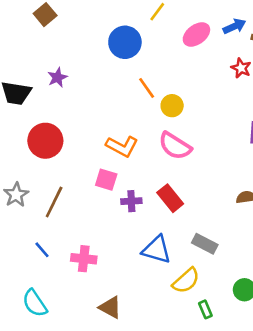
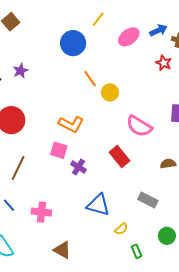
pink semicircle: (175, 146) -> (139, 126), moved
red rectangle: (170, 198) -> (120, 156), moved
purple cross: (131, 201) -> (78, 167), turned 35
gray rectangle: (205, 244) -> (148, 200), moved
yellow semicircle: (186, 281) -> (121, 229), size x0.6

